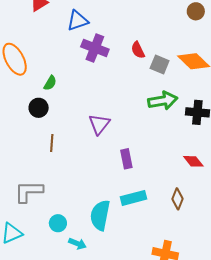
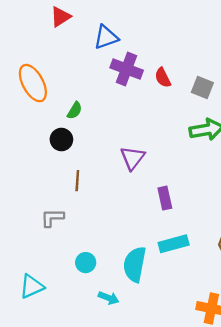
red semicircle: (138, 50) -> (163, 78), moved
gray L-shape: (29, 192) -> (52, 218), moved, size x0.7
cyan circle: (58, 223) -> (86, 263), moved

